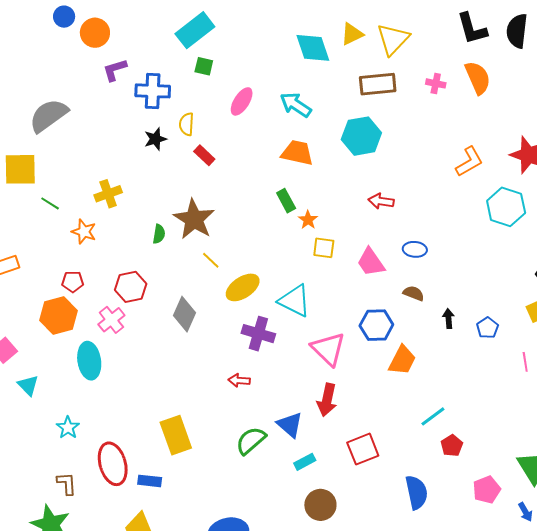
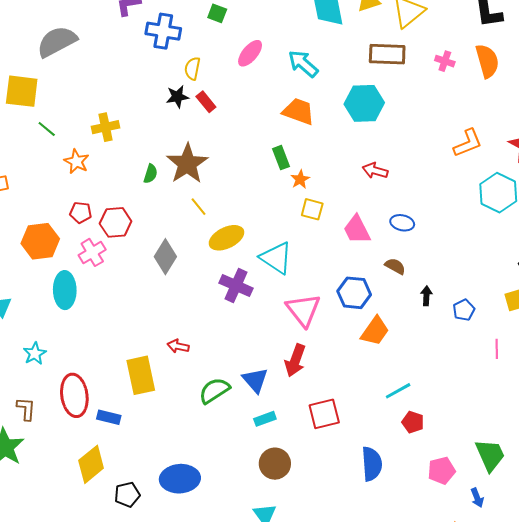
black star: (155, 139) -> (177, 97), moved
red pentagon: (73, 282) -> (81, 212), moved
red arrow: (239, 380) -> (178, 346), moved
red pentagon: (452, 446) -> (413, 422), turned -30

